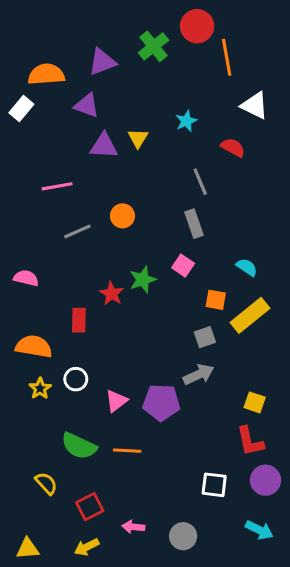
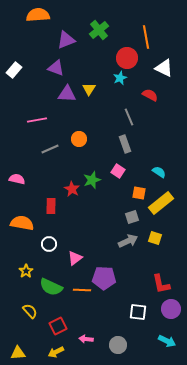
red circle: (197, 26) -> (127, 58), moved
orange semicircle: (46, 74) -> (38, 15), moved
yellow star: (40, 388) -> (26, 271), moved
purple pentagon: (161, 402) -> (104, 278), moved
yellow square: (255, 402) -> (155, 238), moved

